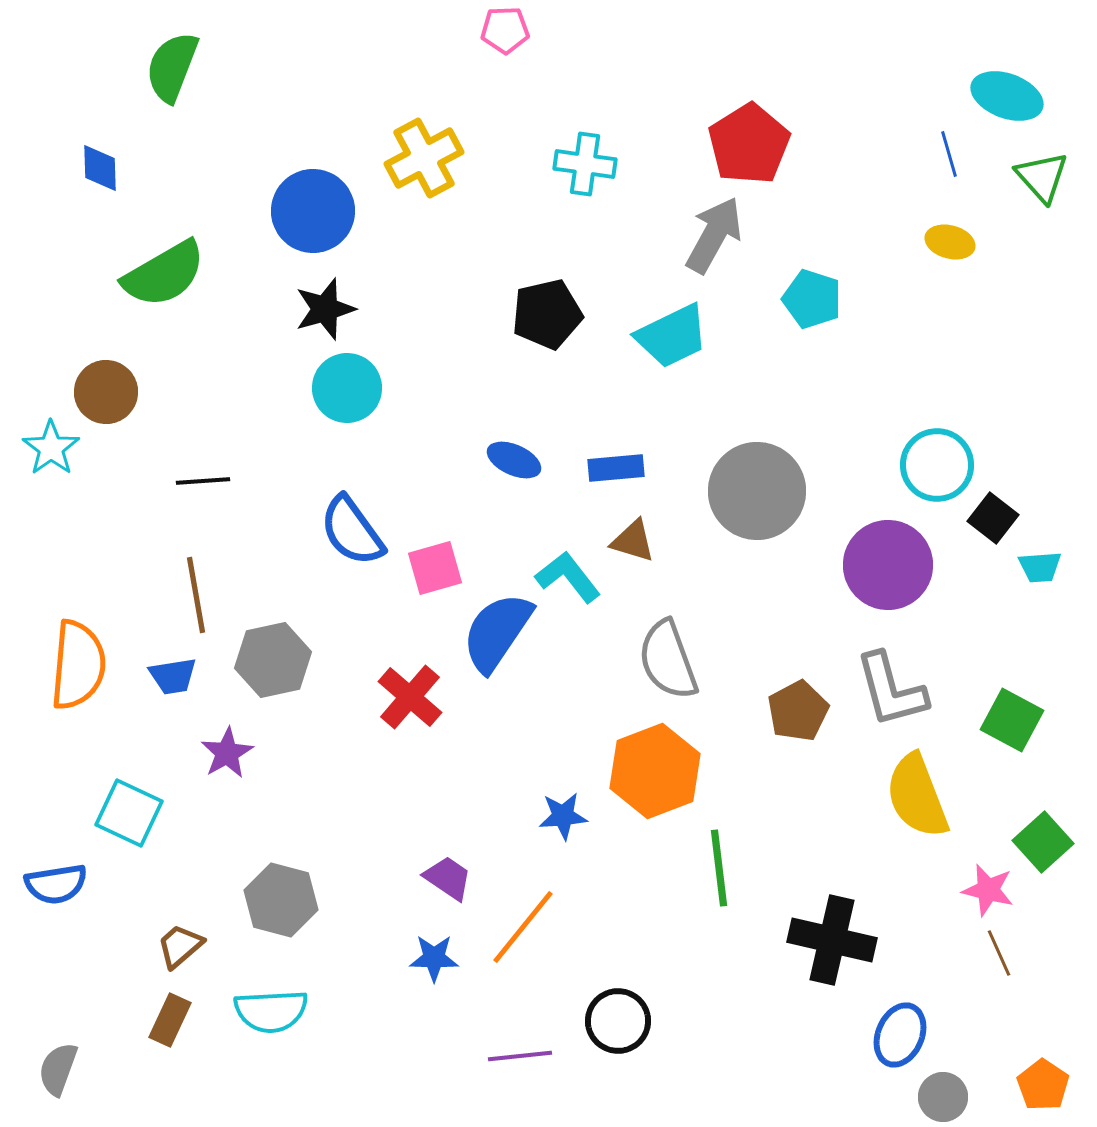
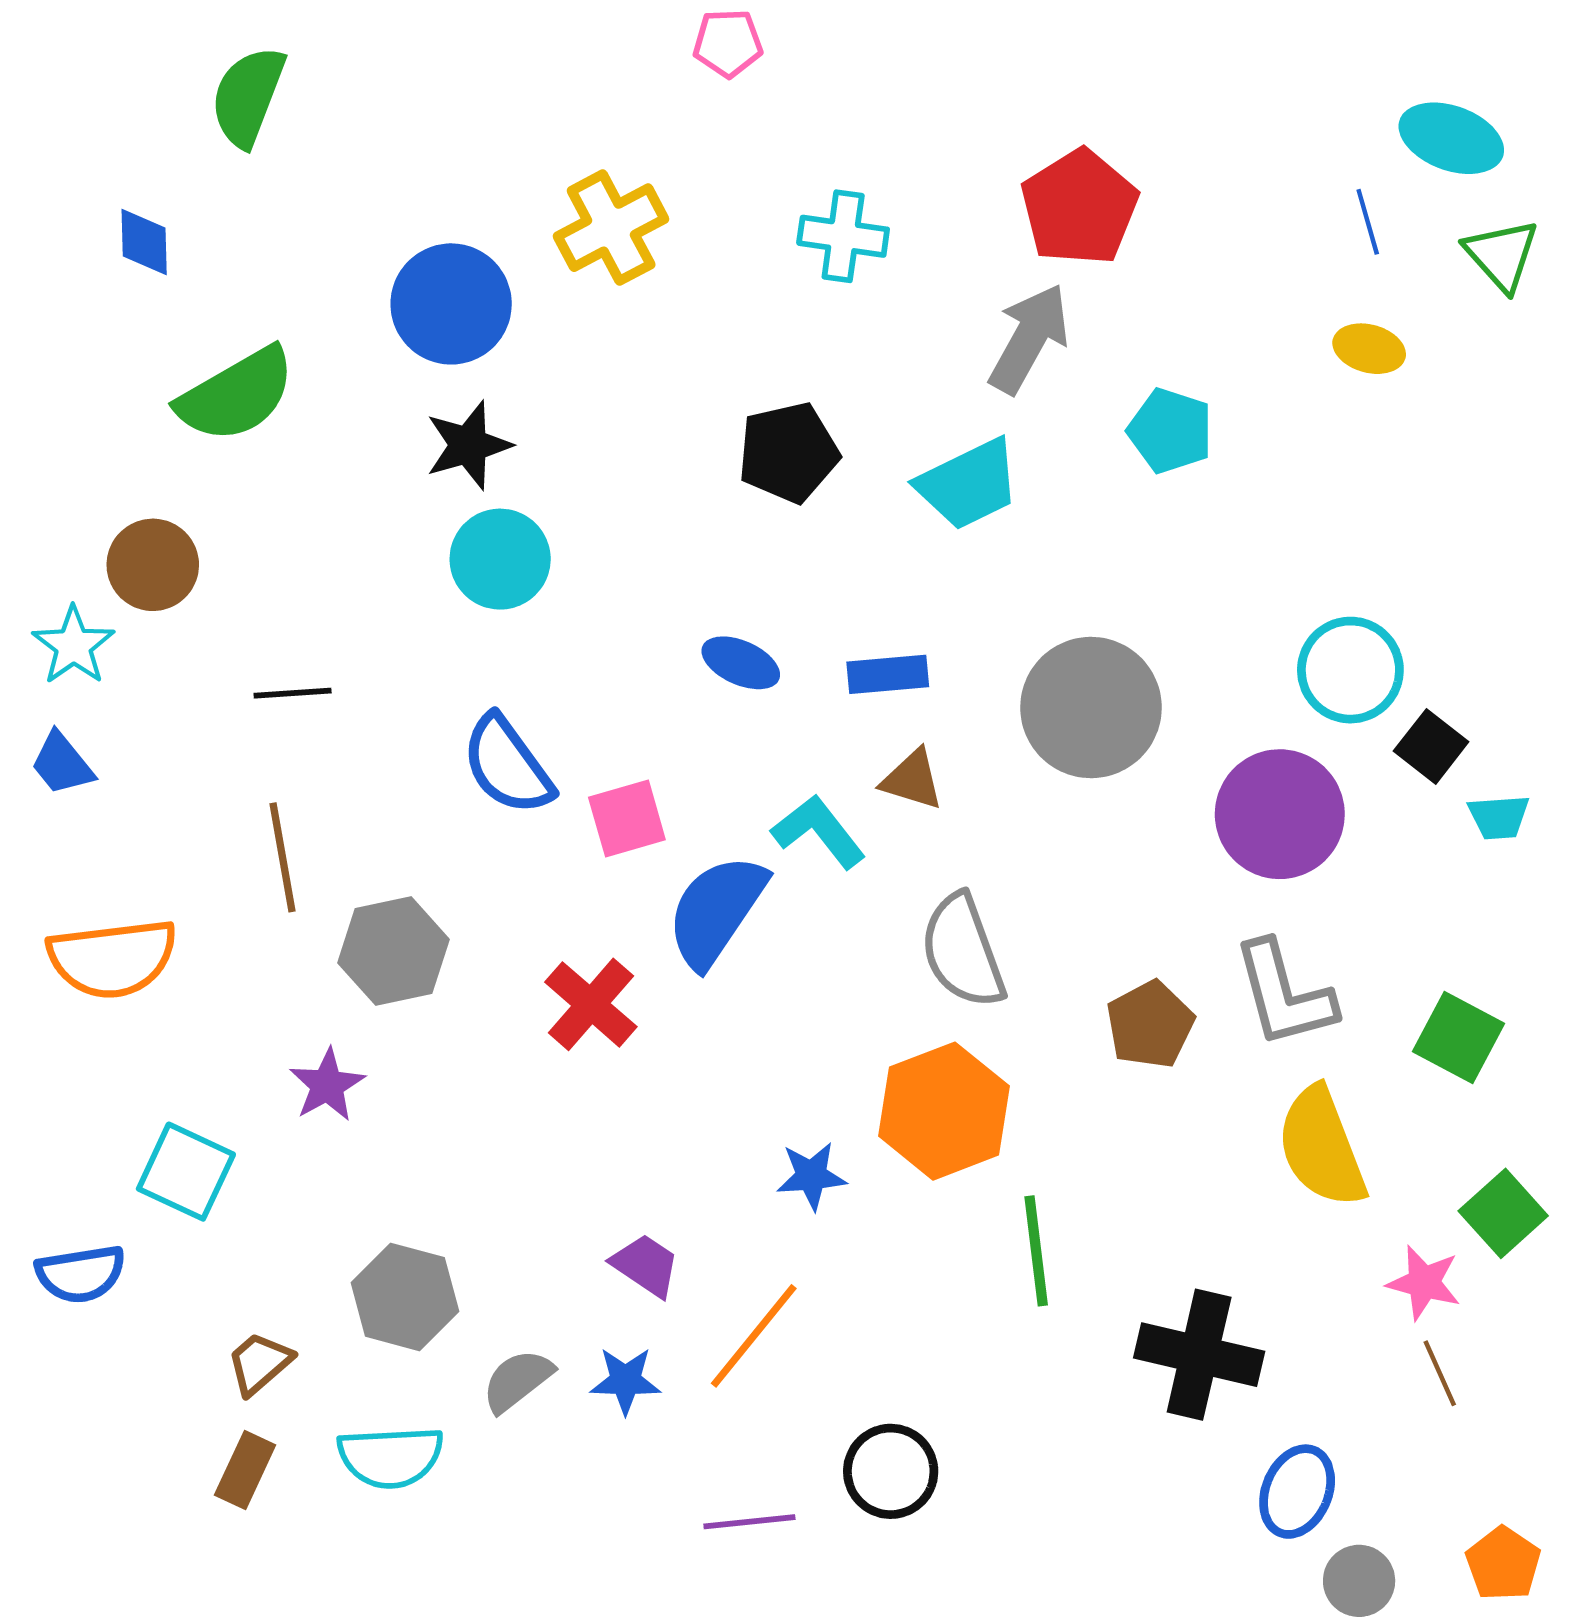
orange semicircle: (78, 665) -> (112, 958), turned 78
blue trapezoid: (173, 676) -> (62, 764), moved, turned 60
gray semicircle: (58, 1069) -> (517, 1381), moved, turned 32

